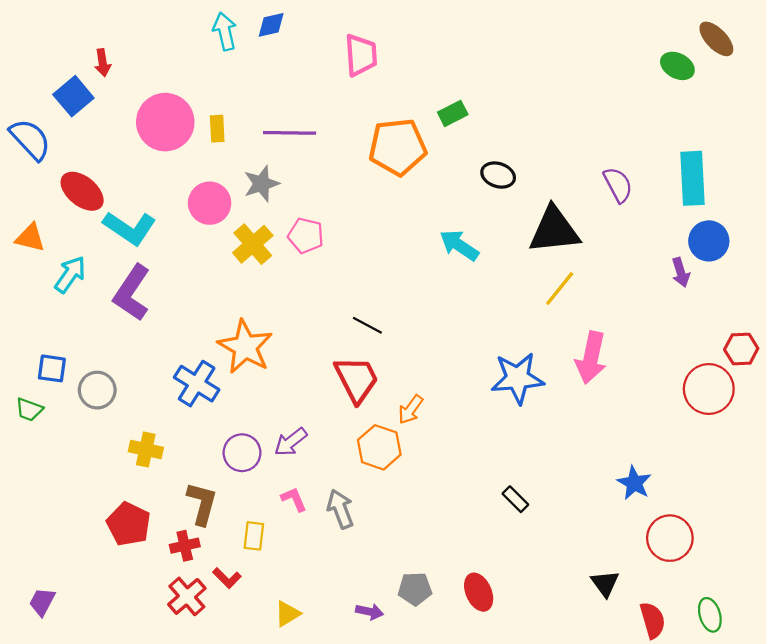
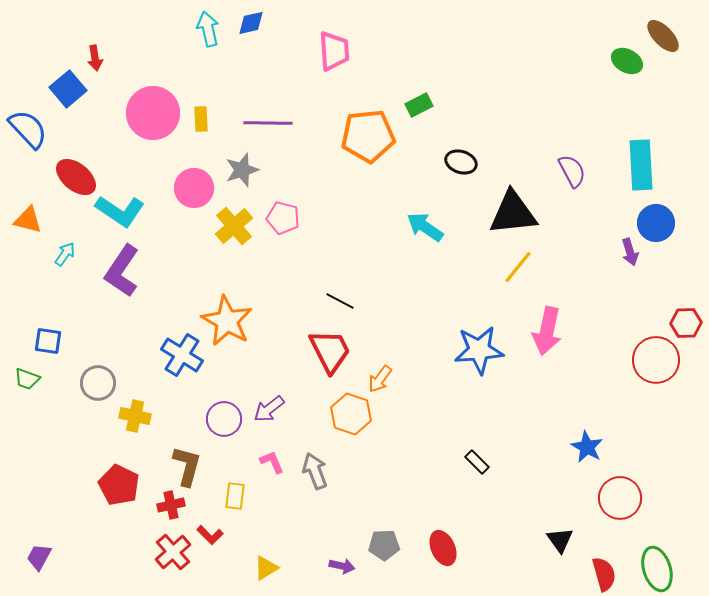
cyan arrow: (70, 274) -> (65, 254), size x0.7
gray circle: (97, 390) -> (98, 383), moved
green ellipse: (710, 615) -> (657, 569), size x1.4

